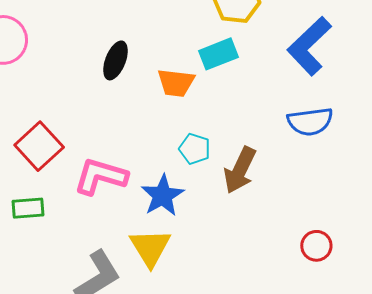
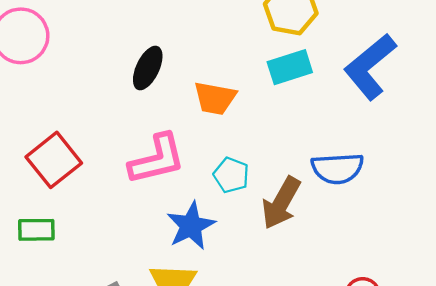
cyan rectangle: (219, 54) -> (290, 67), moved
blue semicircle: (310, 122) -> (337, 168), moved
pink L-shape: (101, 176) -> (157, 159), moved, turned 146

